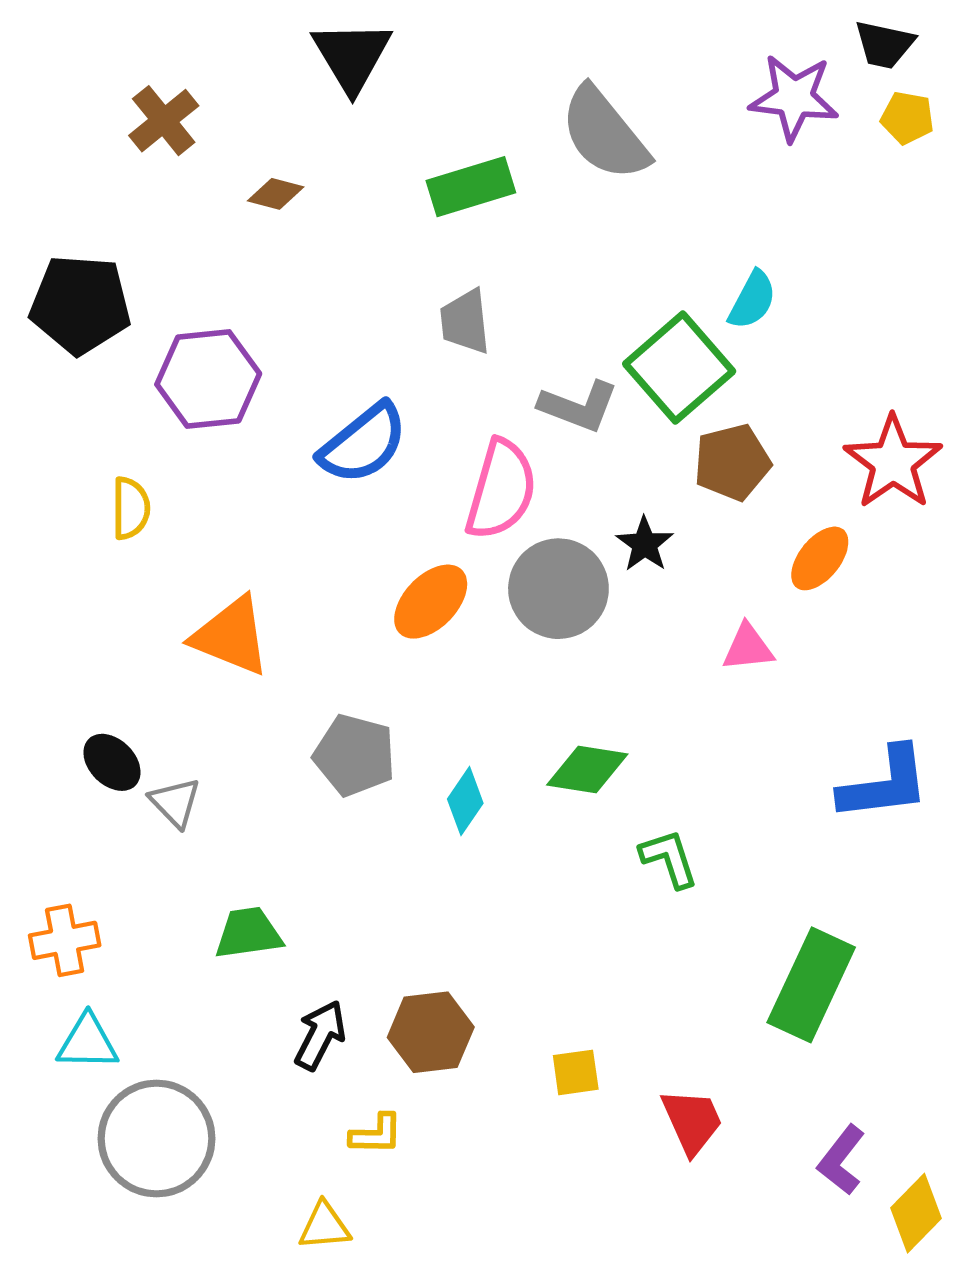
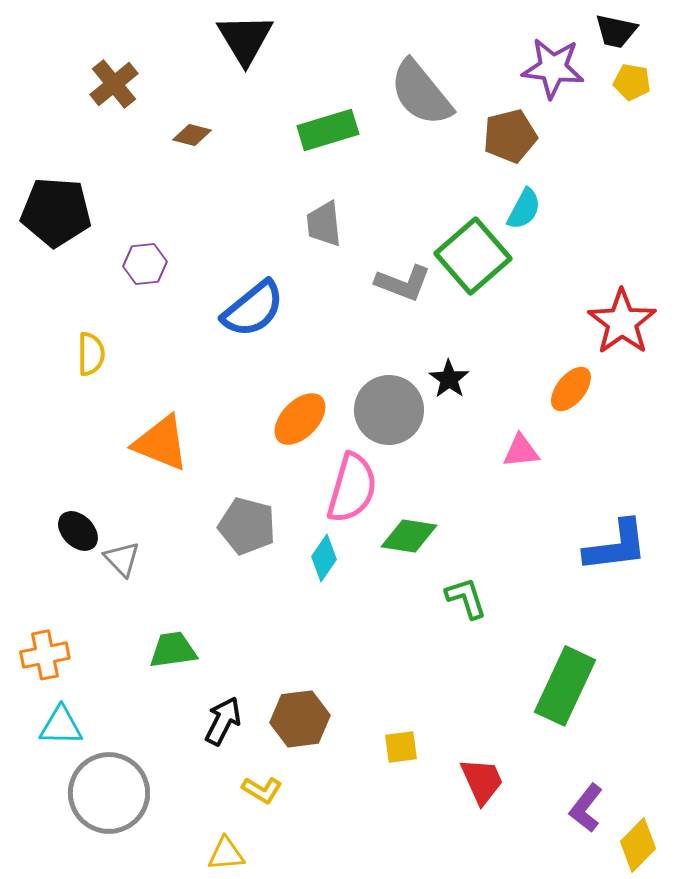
purple hexagon: (208, 379) -> (145, 264), size x0.6
brown pentagon: (732, 462) -> (510, 136), moved
pink semicircle: (501, 490) -> (352, 488), moved
yellow L-shape: (376, 1134) -> (262, 790), turned 30

